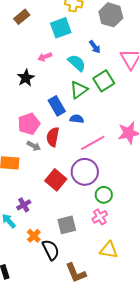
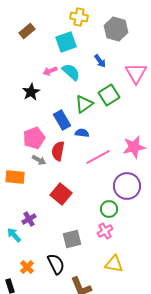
cyan semicircle: (77, 63) -> (71, 72), moved
purple circle: (85, 172) -> (127, 186), moved
orange cross: (34, 236) -> (27, 267), moved

